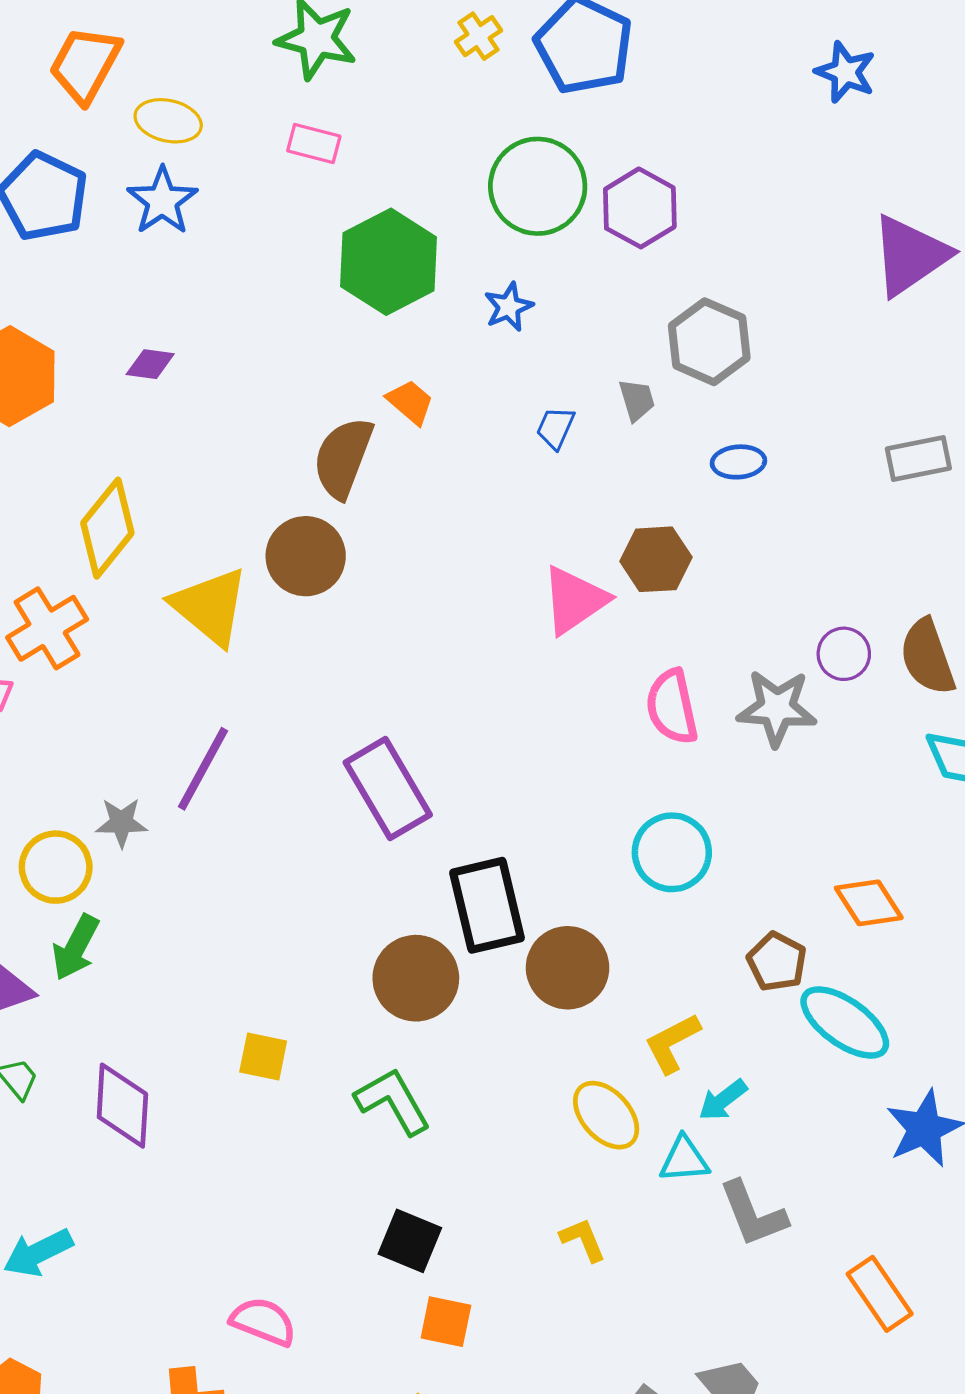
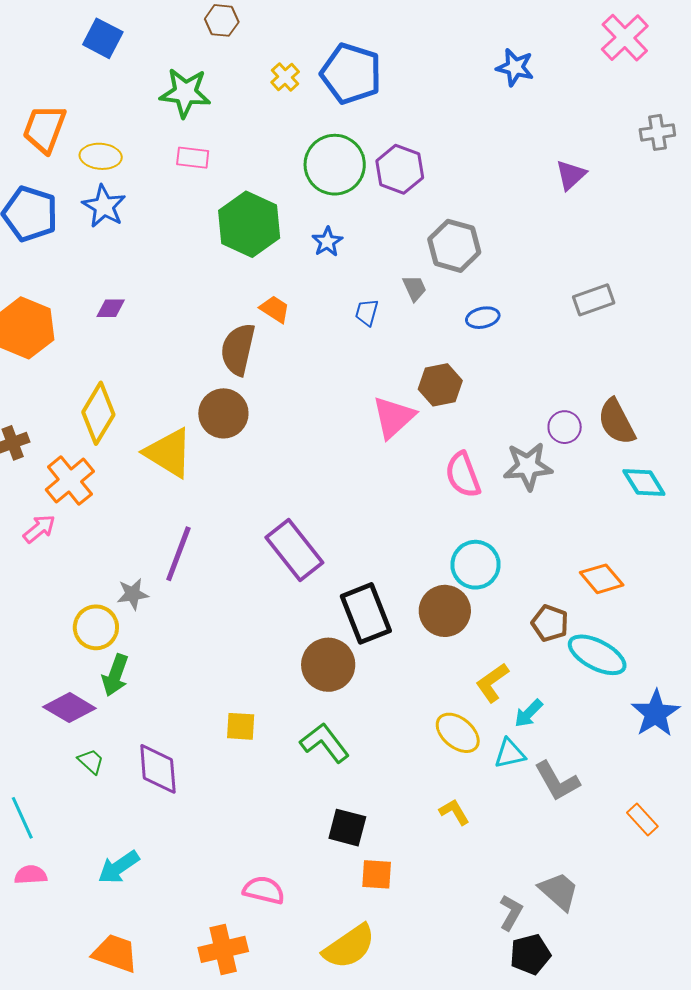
purple triangle: (910, 255) -> (571, 175), size x0.6
brown circle: (568, 968) -> (445, 611), moved
orange rectangle: (880, 1294) -> (642, 820), size x0.7

